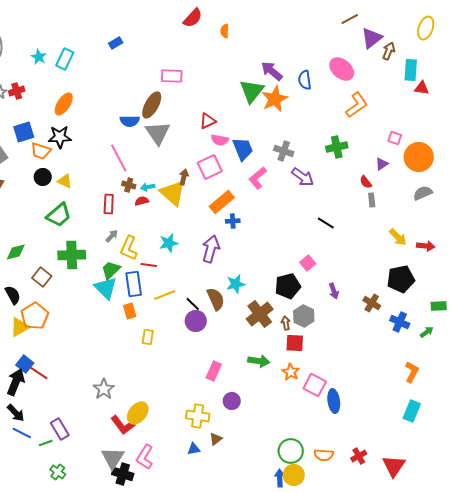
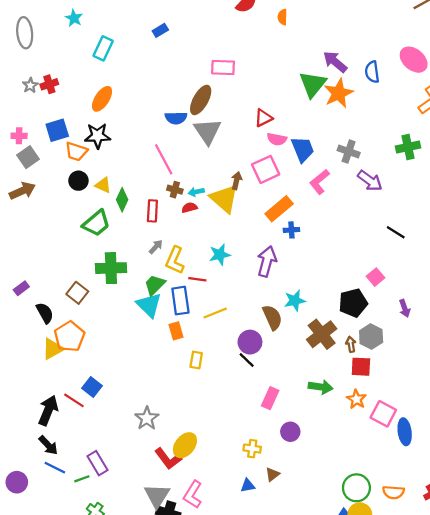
cyan star: (39, 57) -> (74, 18), moved
green diamond: (16, 252) -> (122, 200), moved, turned -50
black line: (193, 304) -> (247, 360), moved
blue square: (25, 364) -> (92, 387), moved
yellow cross: (198, 416) -> (252, 449), size x0.7

